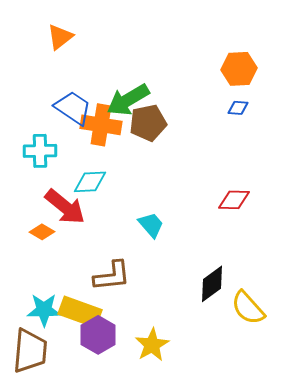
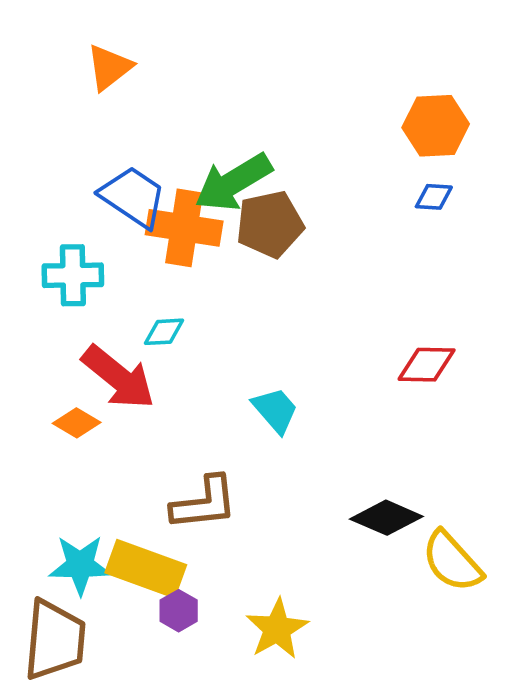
cyan diamond: (90, 182) -> (164, 332), size x0.7
black diamond: (212, 284) -> (386, 518), turned 60
purple hexagon: (98, 335) -> (179, 611), size x0.6

